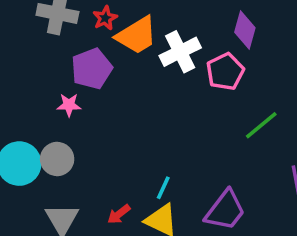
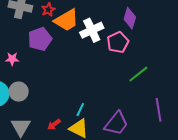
pink star: (69, 105) -> (12, 59), moved

